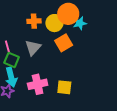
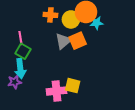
gray triangle: (33, 48) -> (63, 41), moved
pink cross: (38, 84) -> (56, 91), moved

